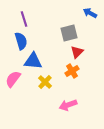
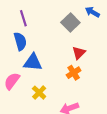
gray square: (69, 33) -> (70, 22), moved, turned -30
yellow cross: (45, 82) -> (39, 93), moved

